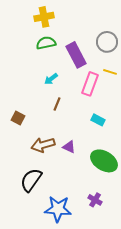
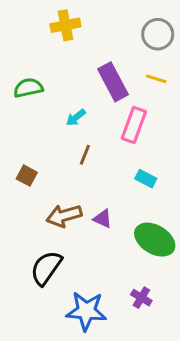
gray circle: (107, 42) -> (158, 34), moved
green semicircle: (46, 43) -> (28, 88), moved
yellow line: (110, 72) -> (156, 79), moved

